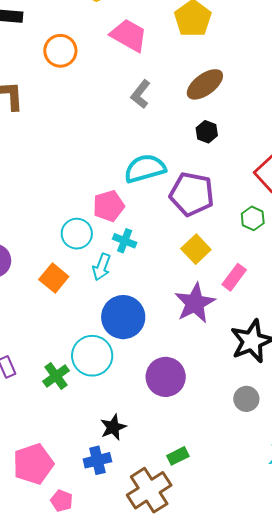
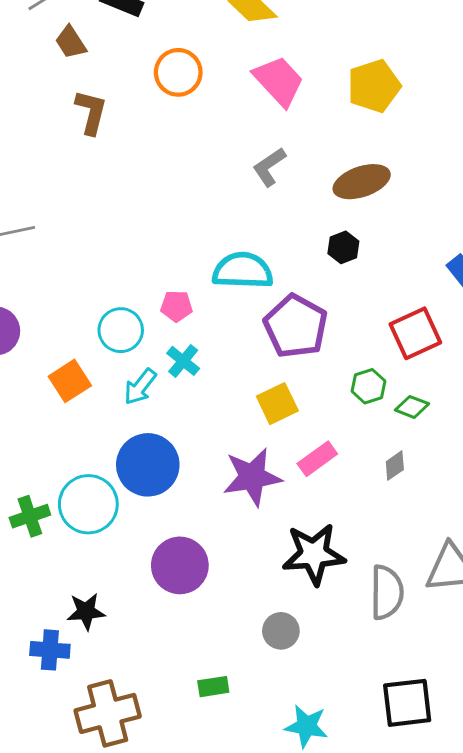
pink pentagon: (109, 206) -> (176, 306), size x0.7
green rectangle: (178, 456) -> (213, 687), moved

